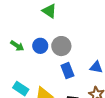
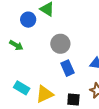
blue circle: (40, 46) -> (28, 20), moved

